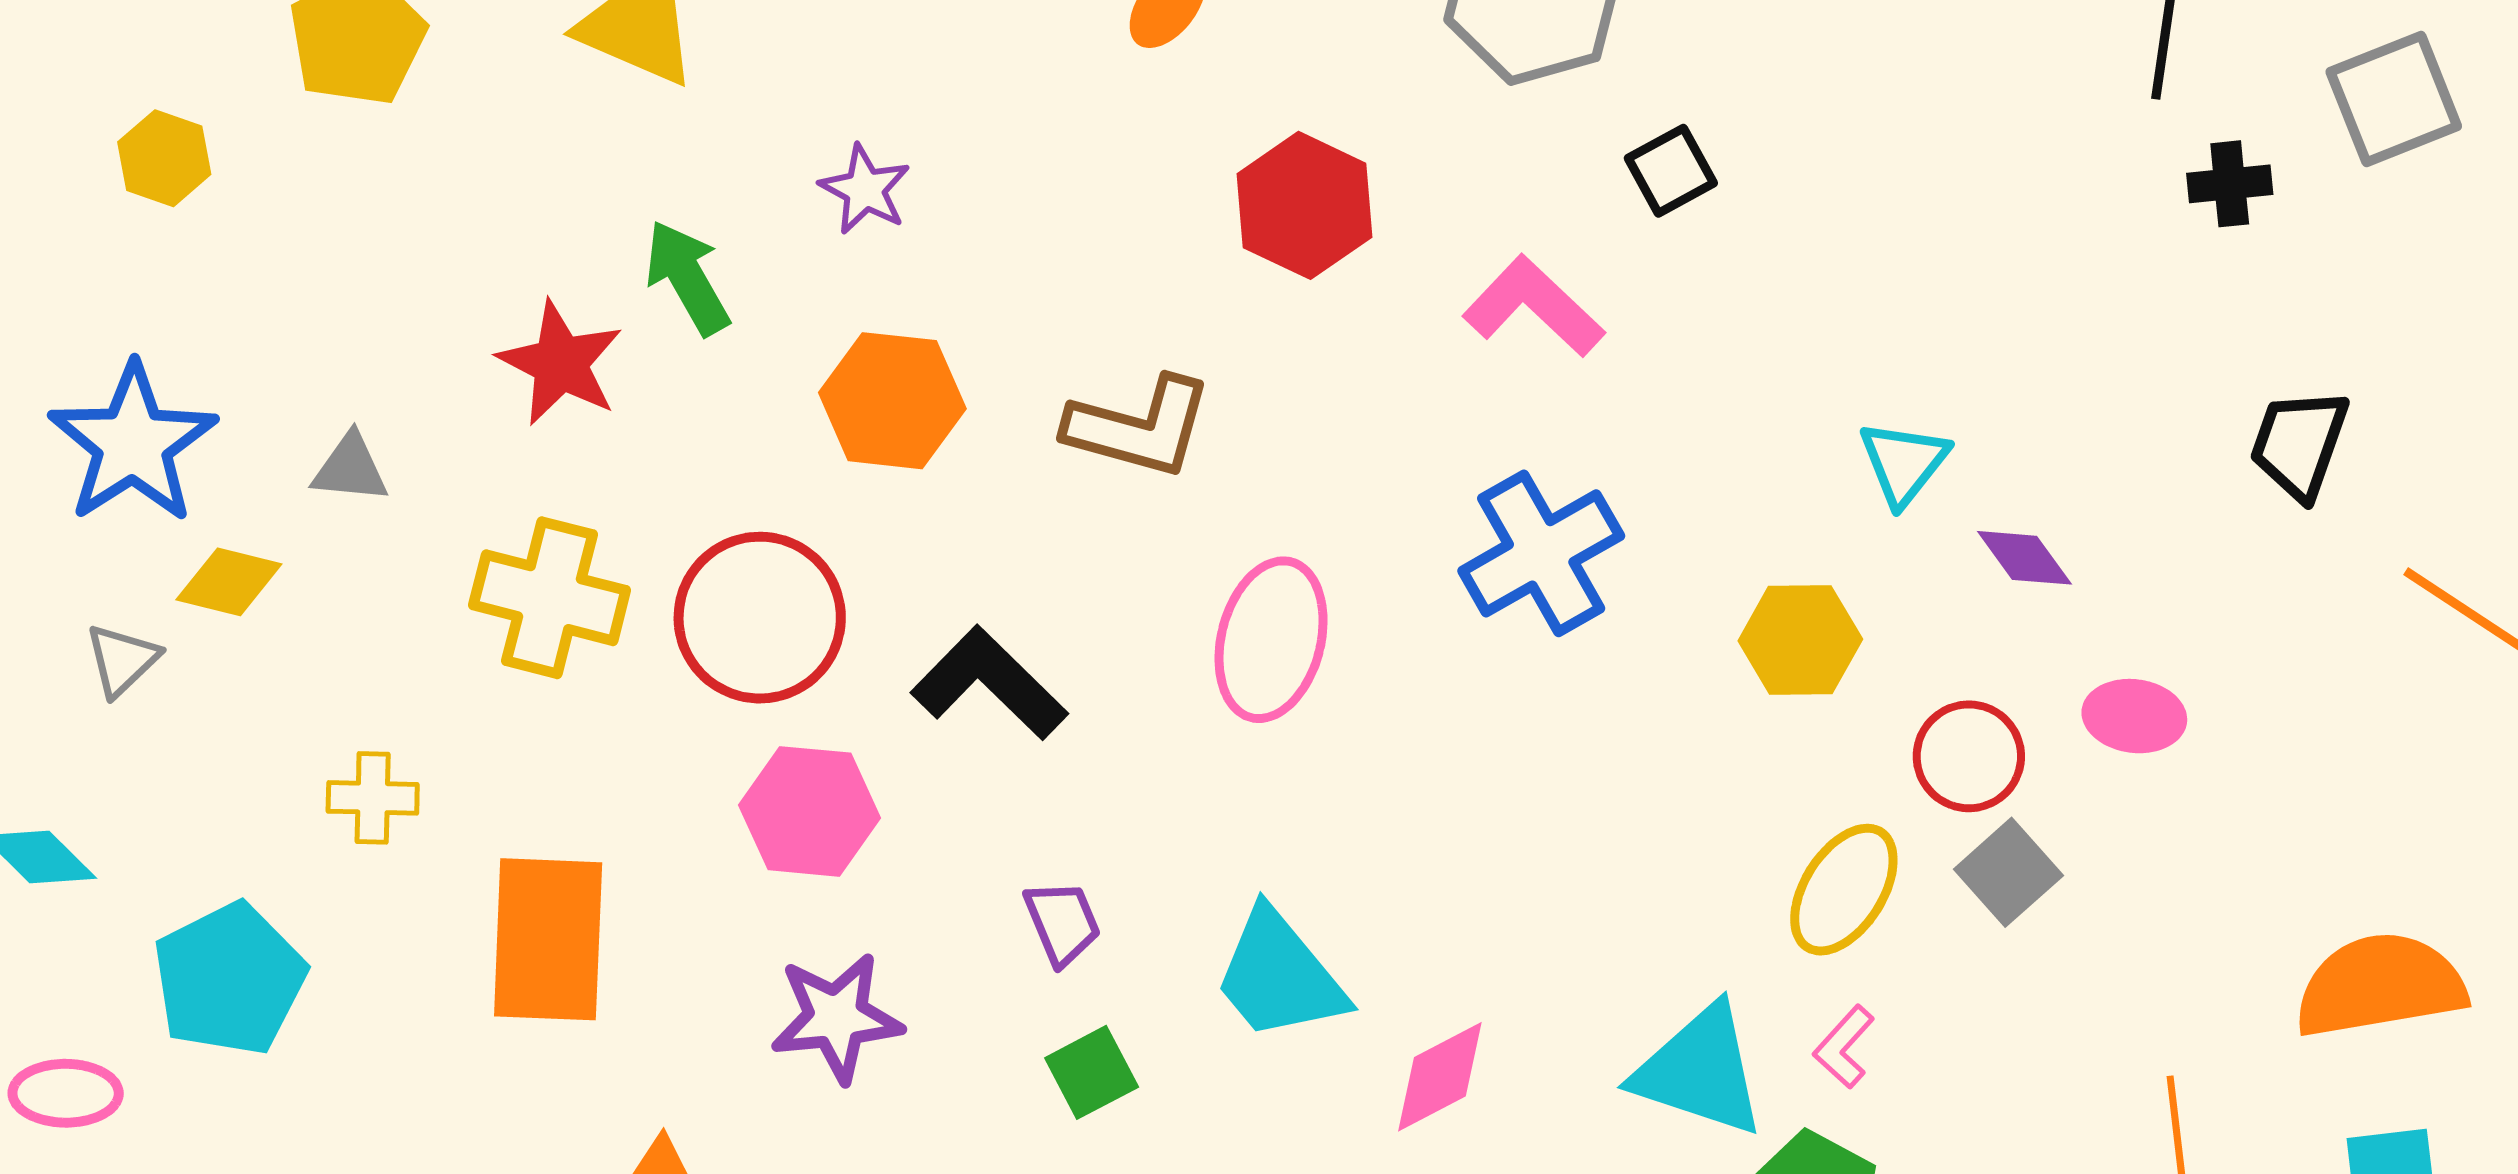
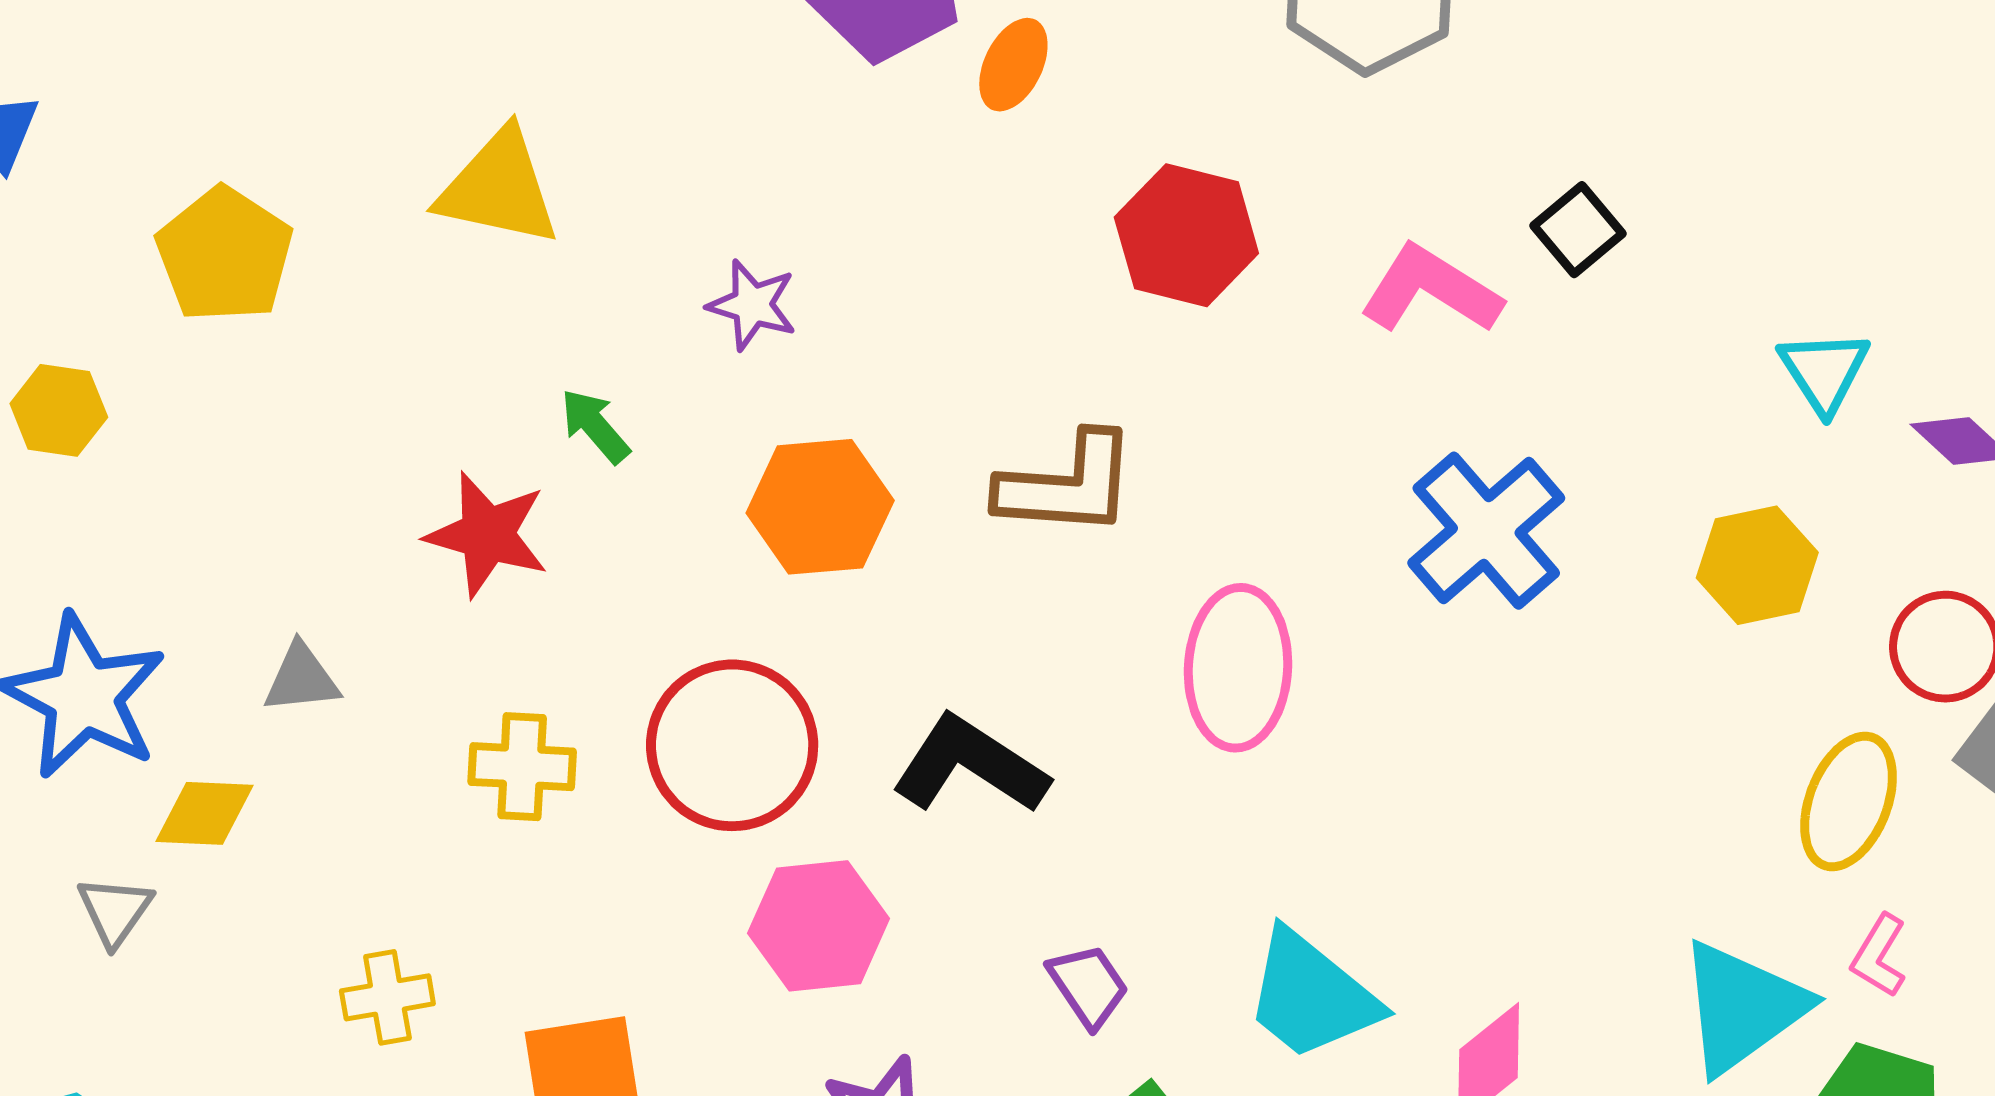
black square: (1671, 171) -> (1578, 230), moved
green arrow: (687, 278) -> (595, 426), size x0.7
yellow cross: (550, 598) -> (522, 767), size x0.7
cyan triangle: (1700, 1071) -> (1742, 1007), turned -43

